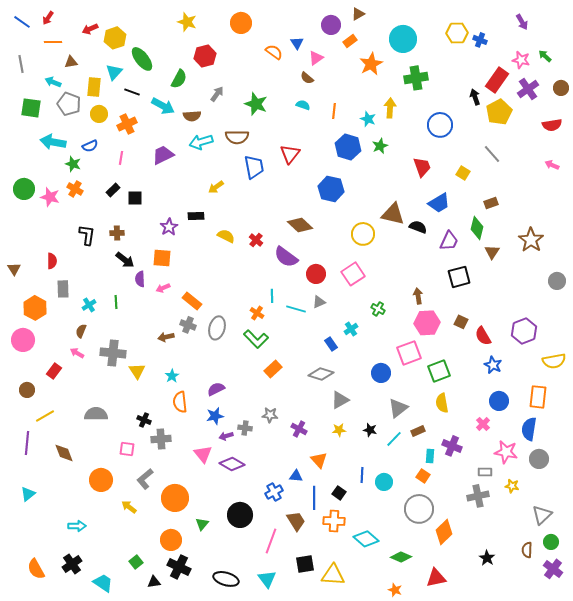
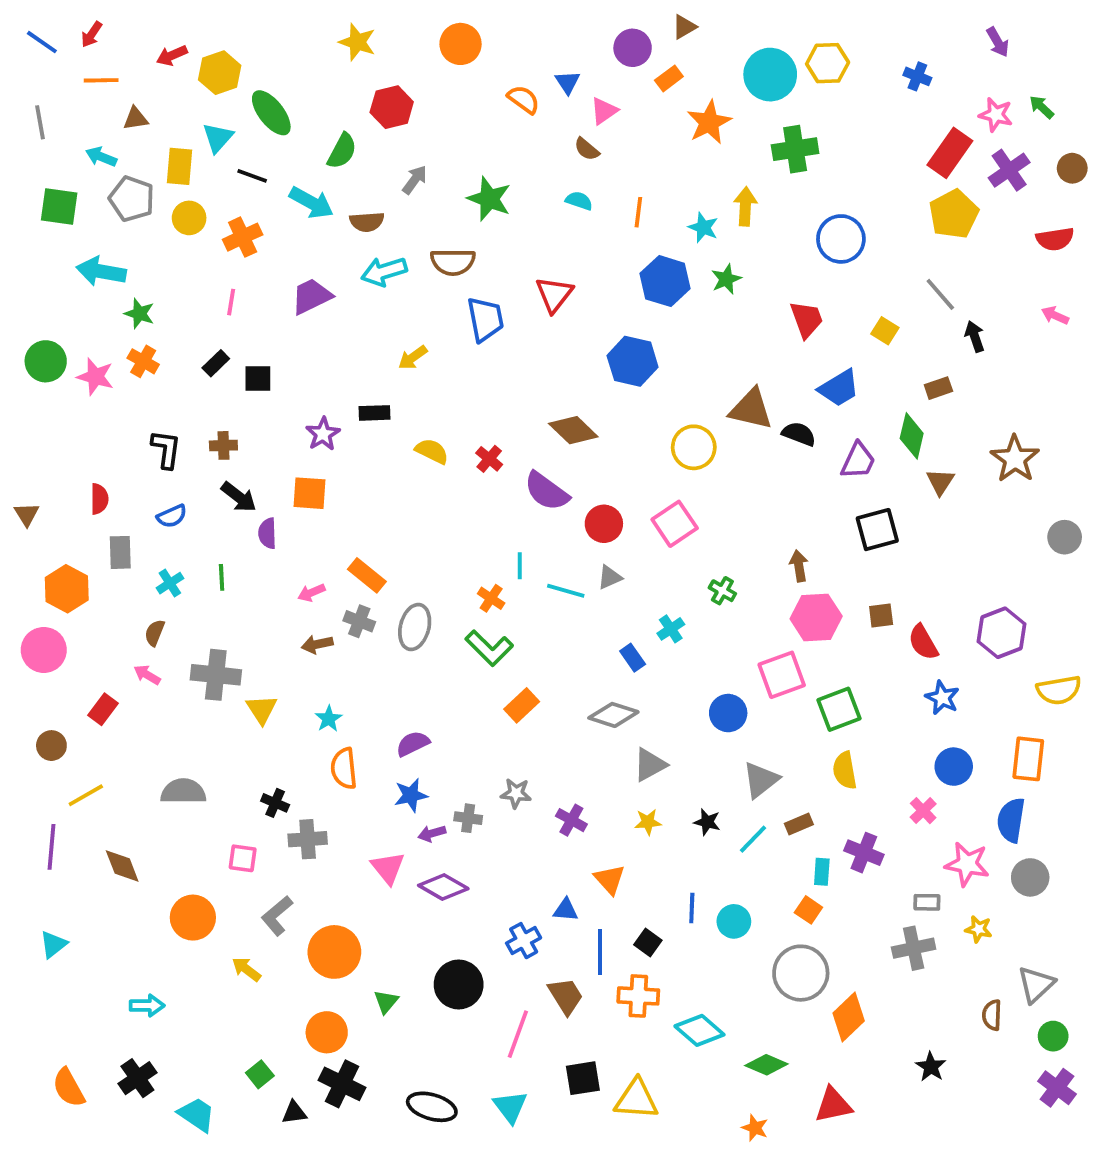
yellow hexagon: (457, 33) -> (828, 63), moved
black arrow: (475, 97) -> (975, 336), moved
blue semicircle: (90, 146) -> (172, 516), moved
pink arrow: (163, 288) -> (311, 593), moved
brown square: (461, 322) -> (881, 616), turned -32
brown semicircle: (527, 550) -> (992, 1015), moved

